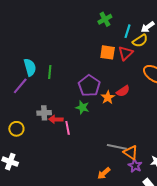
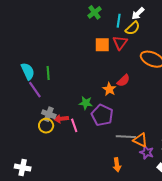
purple line: (20, 86) -> (35, 90), moved, turned -66
purple pentagon: (89, 86) -> (102, 115), moved
gray cross: (44, 113) -> (49, 114), turned 32
yellow circle: (16, 129) -> (46, 126), moved
orange arrow: (104, 173) -> (117, 165), turned -48

